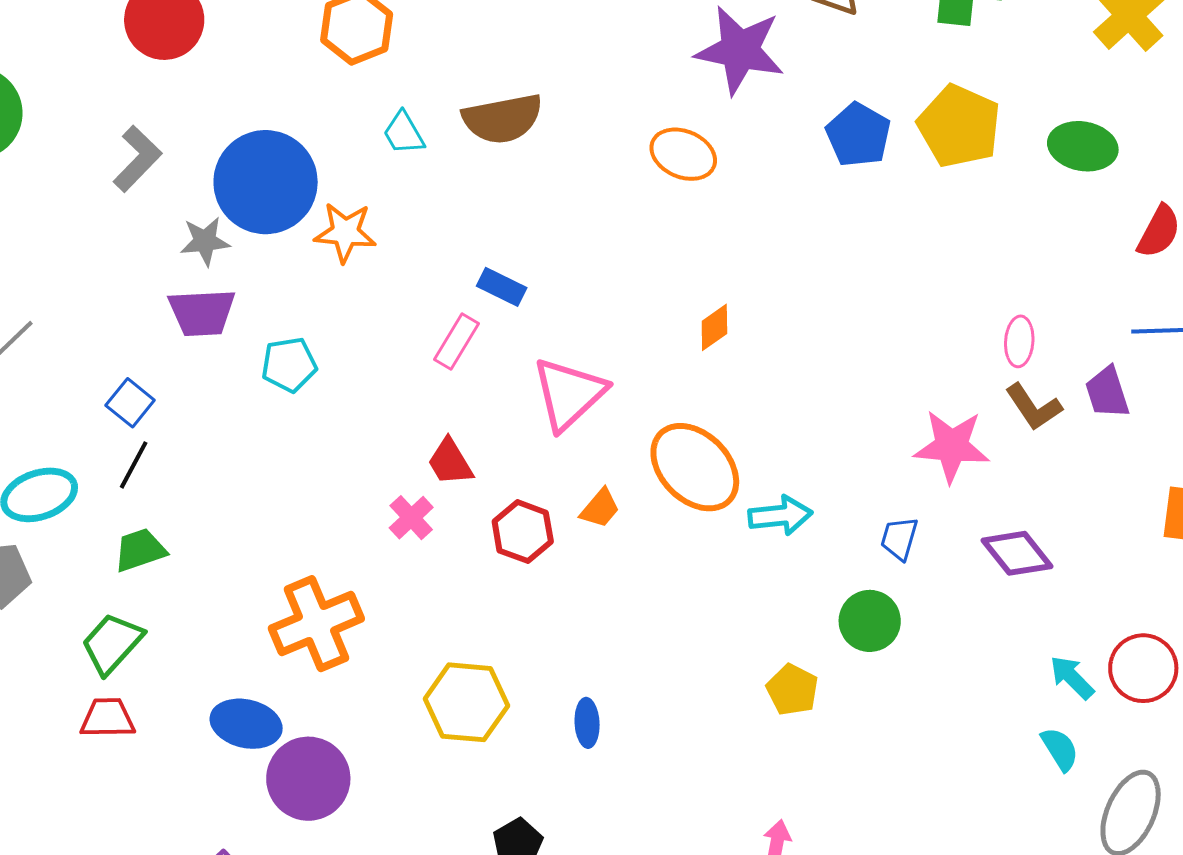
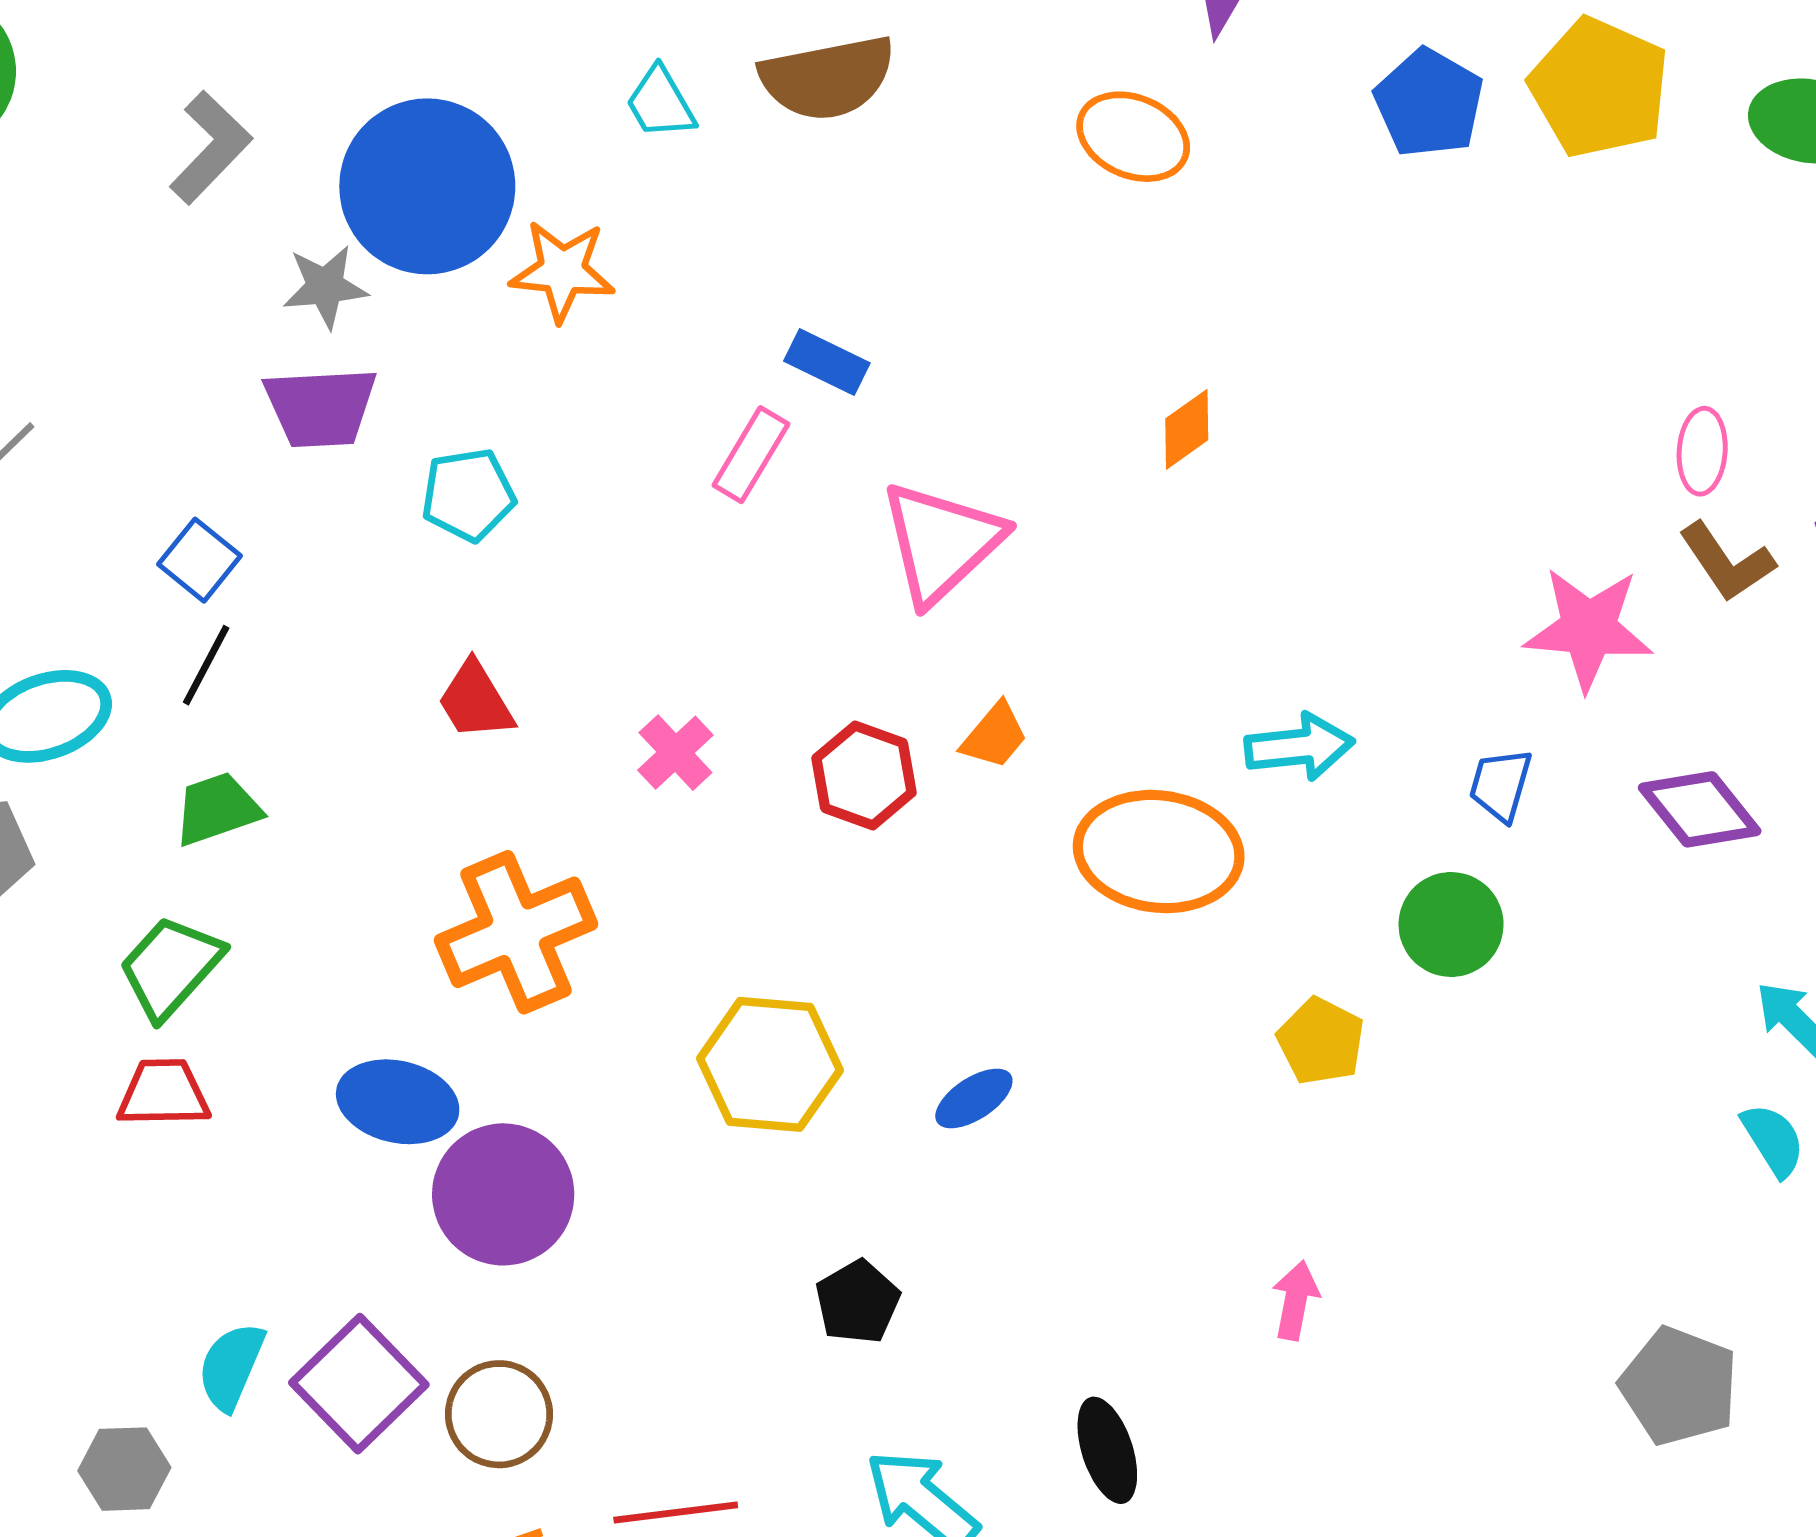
red trapezoid: (450, 462) -> (475, 701), moved
orange ellipse: (695, 467) -> (1159, 852), moved, turned -38
blue ellipse: (587, 723) -> (974, 1098), turned 60

